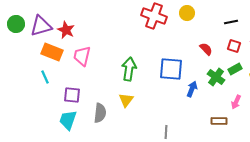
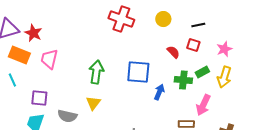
yellow circle: (187, 13) -> (163, 19), moved
red square: (234, 46) -> (193, 45), moved
green cross: (216, 77) -> (183, 80), turned -30
pink arrow: (236, 102) -> (203, 105), size x1.5
gray semicircle: (100, 113) -> (67, 116), turned 96

